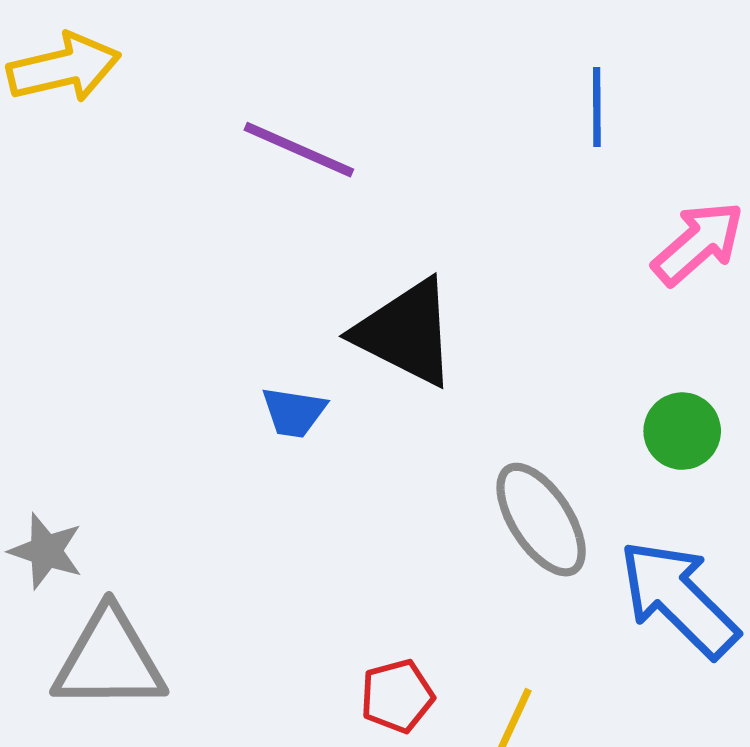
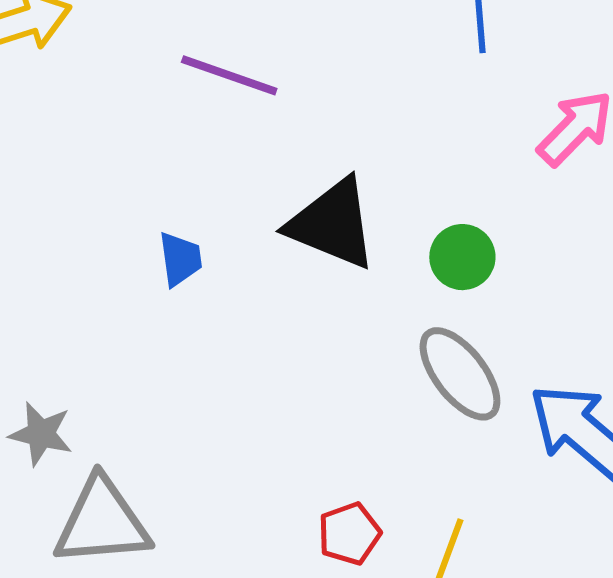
blue trapezoid: (294, 412) -> (180, 259), moved, turned -102
green circle: (682, 431) -> (462, 257), moved

